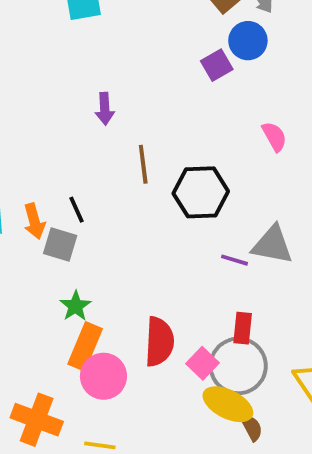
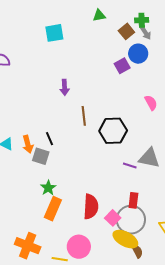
pink circle: (103, 376) -> (79, 247), moved

